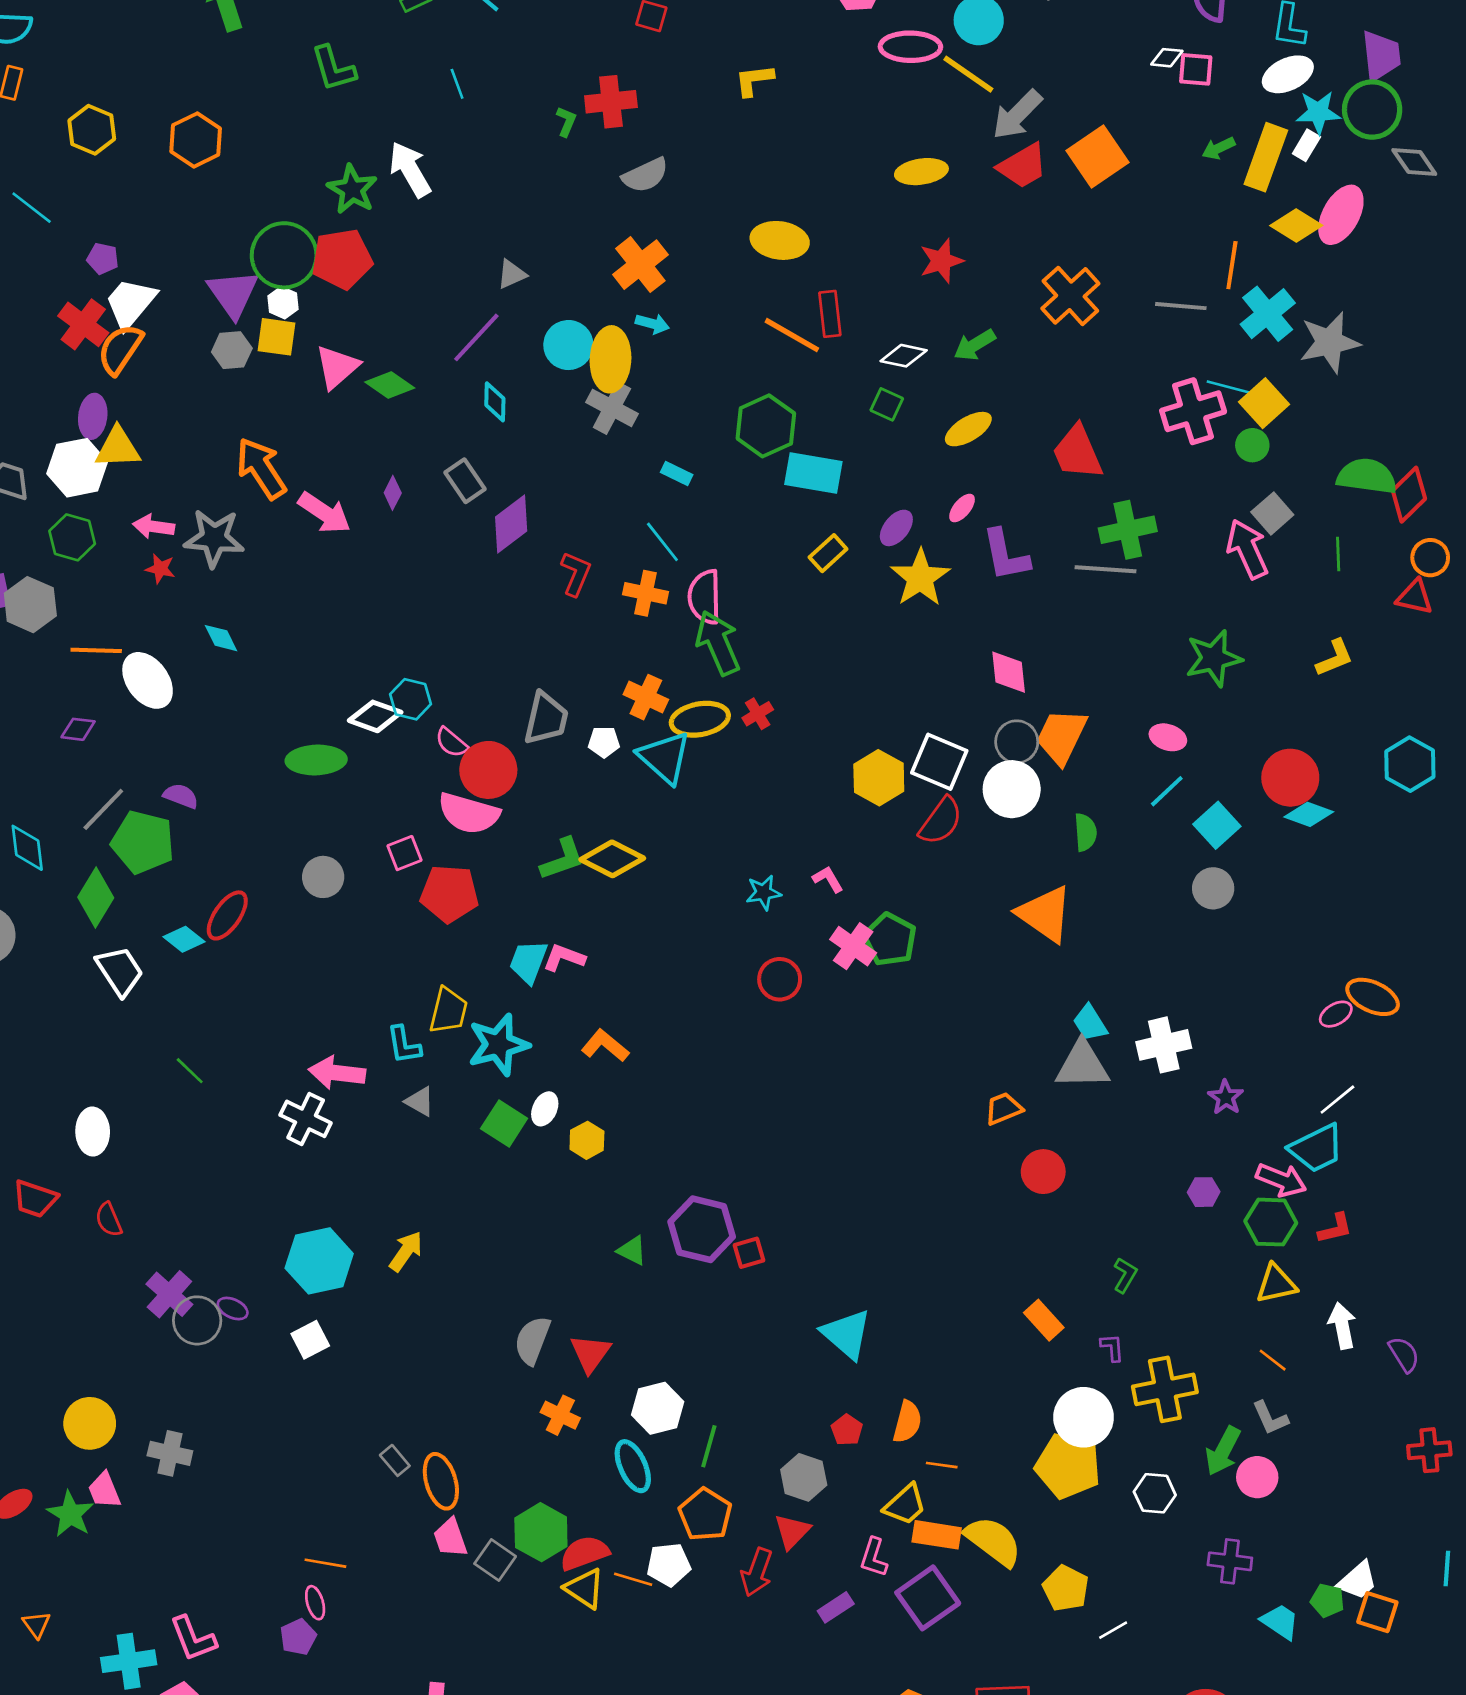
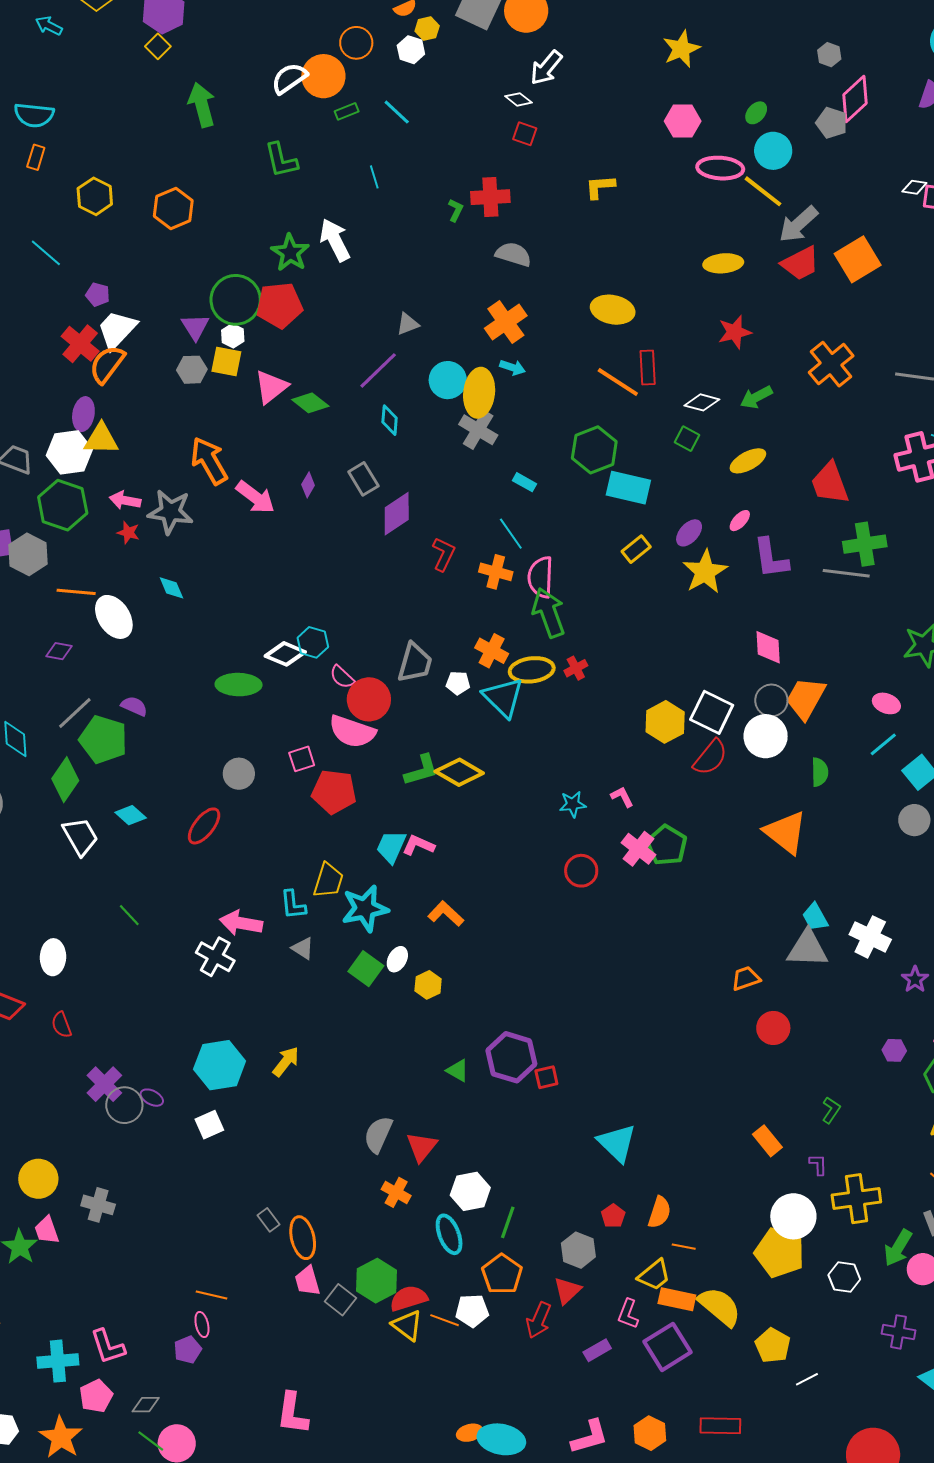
gray semicircle: (645, 175) -> (513, 254), turned -141
purple triangle: (233, 294) -> (195, 327), size x0.7
green hexagon: (72, 537) -> (63, 505), size x1.4
red ellipse: (227, 915) -> (204, 826), moved
white cross: (1164, 1045) -> (870, 937), turned 36

